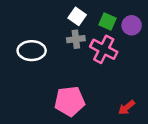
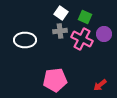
purple circle: (132, 25) -> (104, 34), moved

